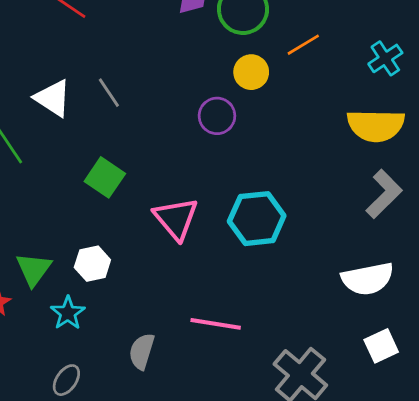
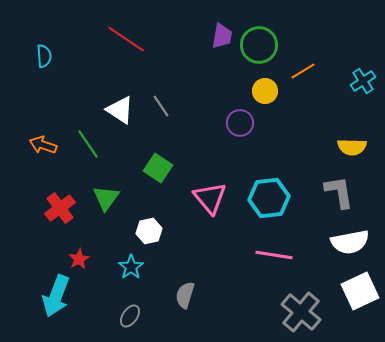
yellow semicircle: (376, 125) -> (352, 147), moved, size x0.7
gray L-shape: (384, 194) -> (339, 192), moved, turned -54
green triangle: (34, 269) -> (106, 198), moved
pink line: (216, 324) -> (274, 255), moved
white square: (381, 346) -> (360, 291), size x1.5

